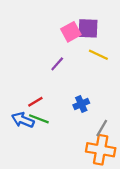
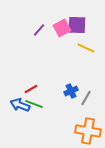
purple line: (57, 64) -> (39, 30), moved
gray line: (102, 128) -> (86, 98), moved

